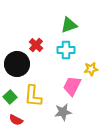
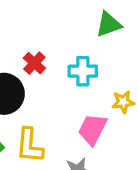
green triangle: (69, 25) -> (109, 24), moved

